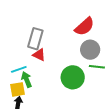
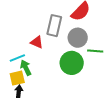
gray rectangle: (35, 39) -> (54, 26), moved
gray circle: (90, 50) -> (78, 38), moved

